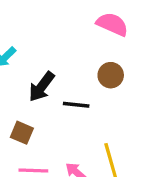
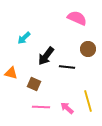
pink semicircle: (112, 24) -> (77, 18), moved

